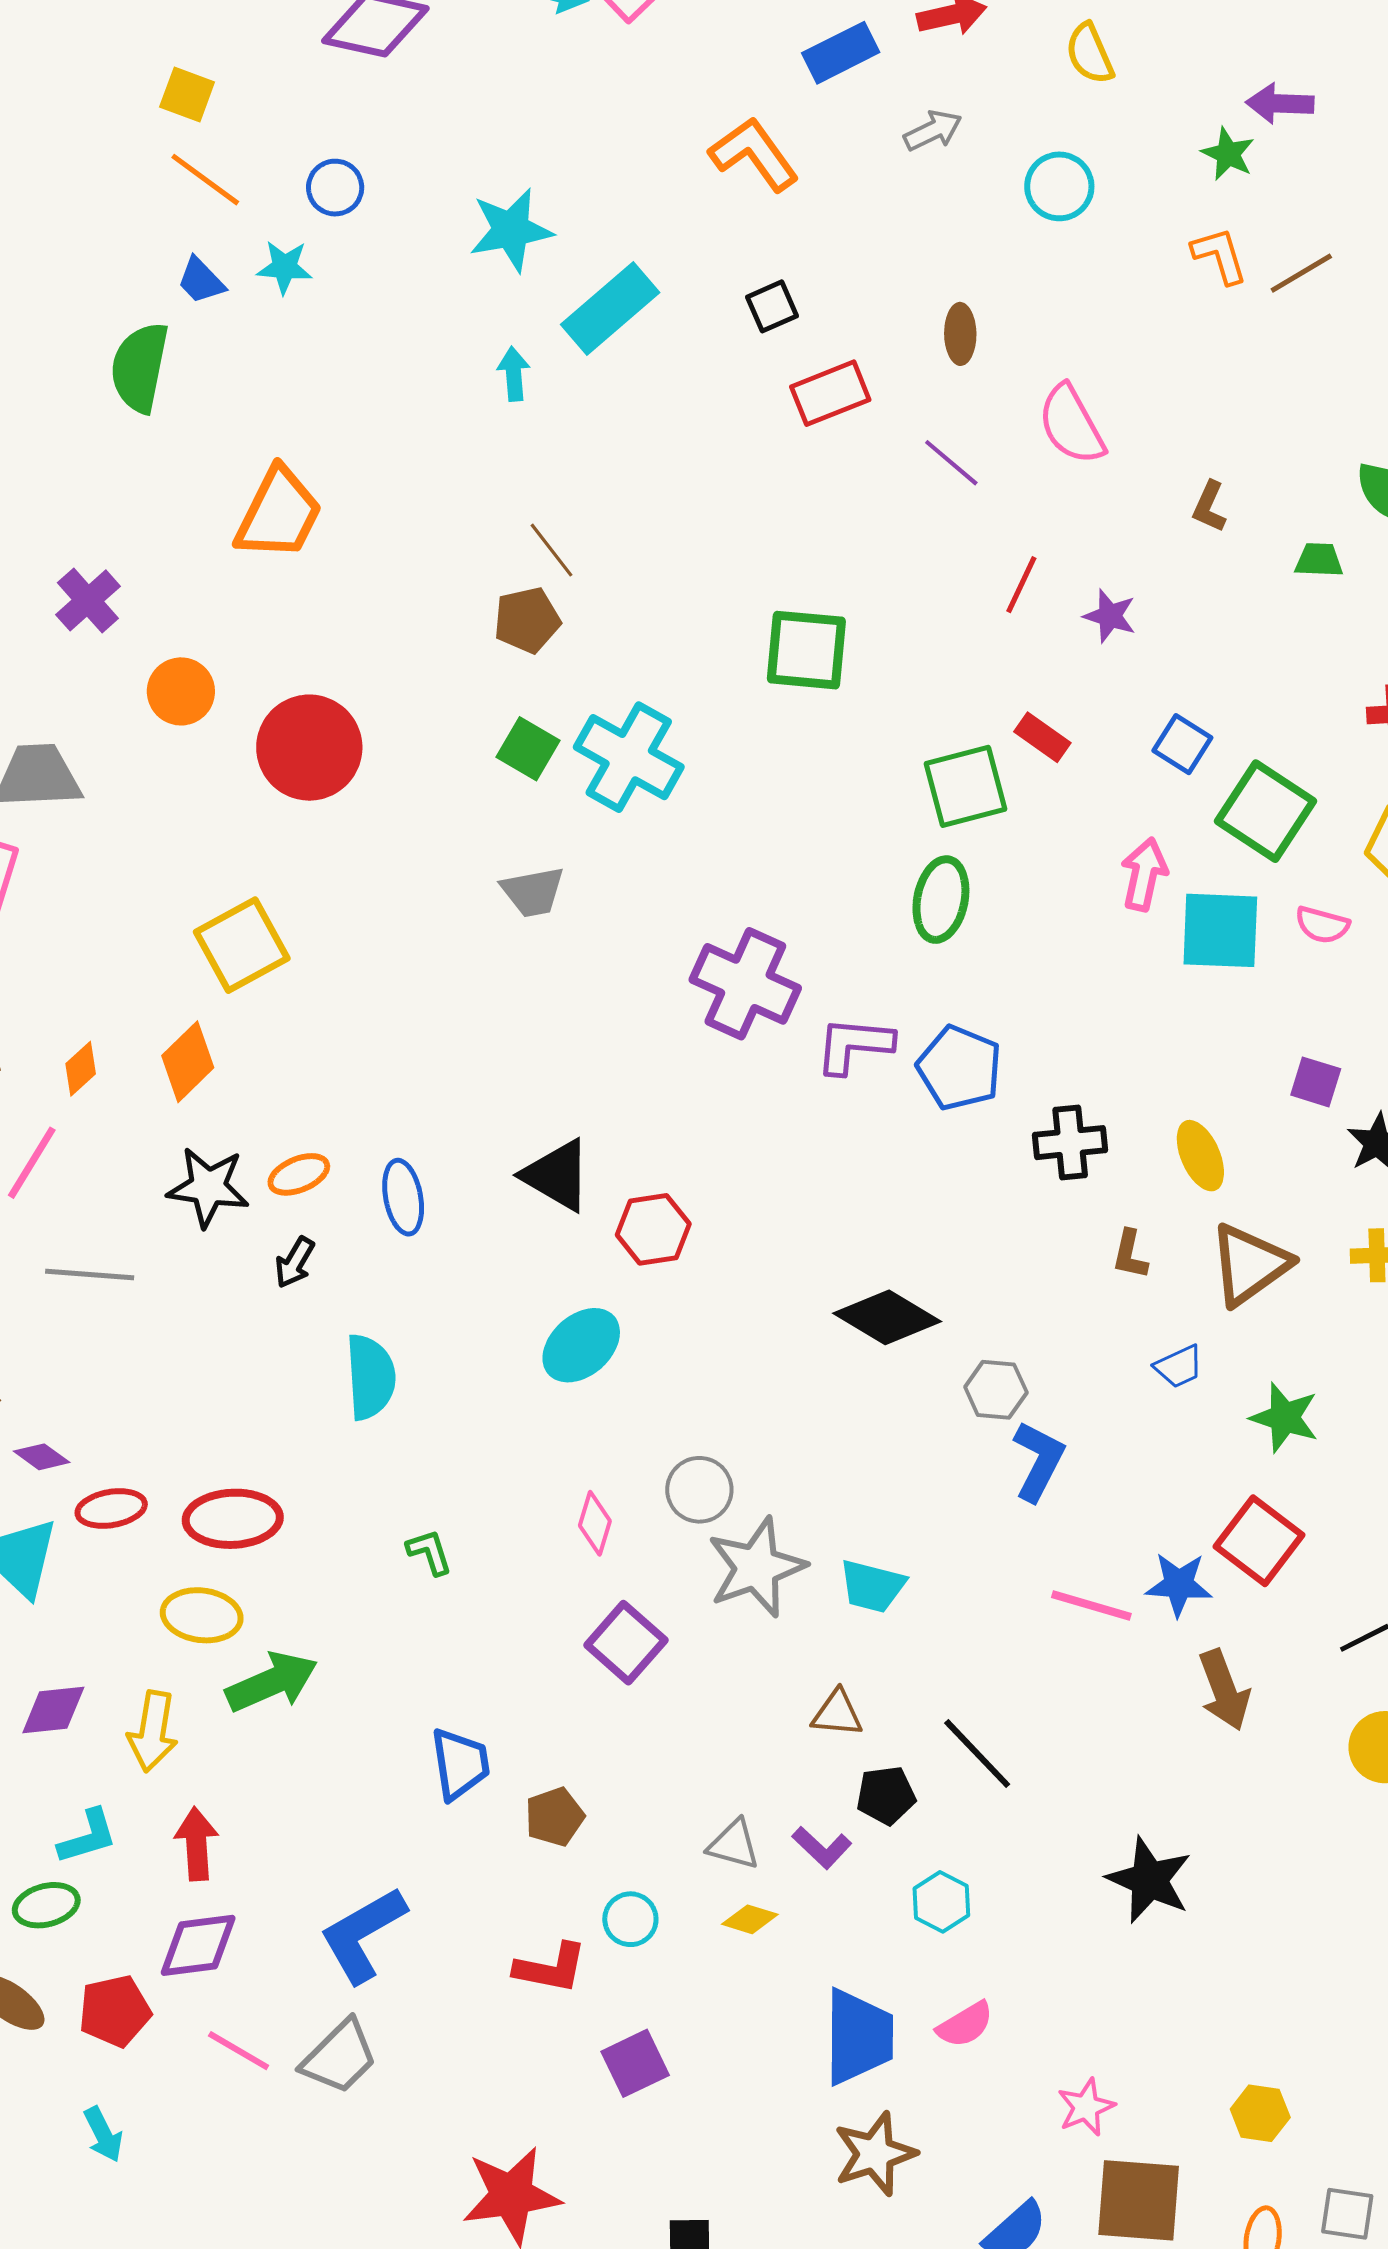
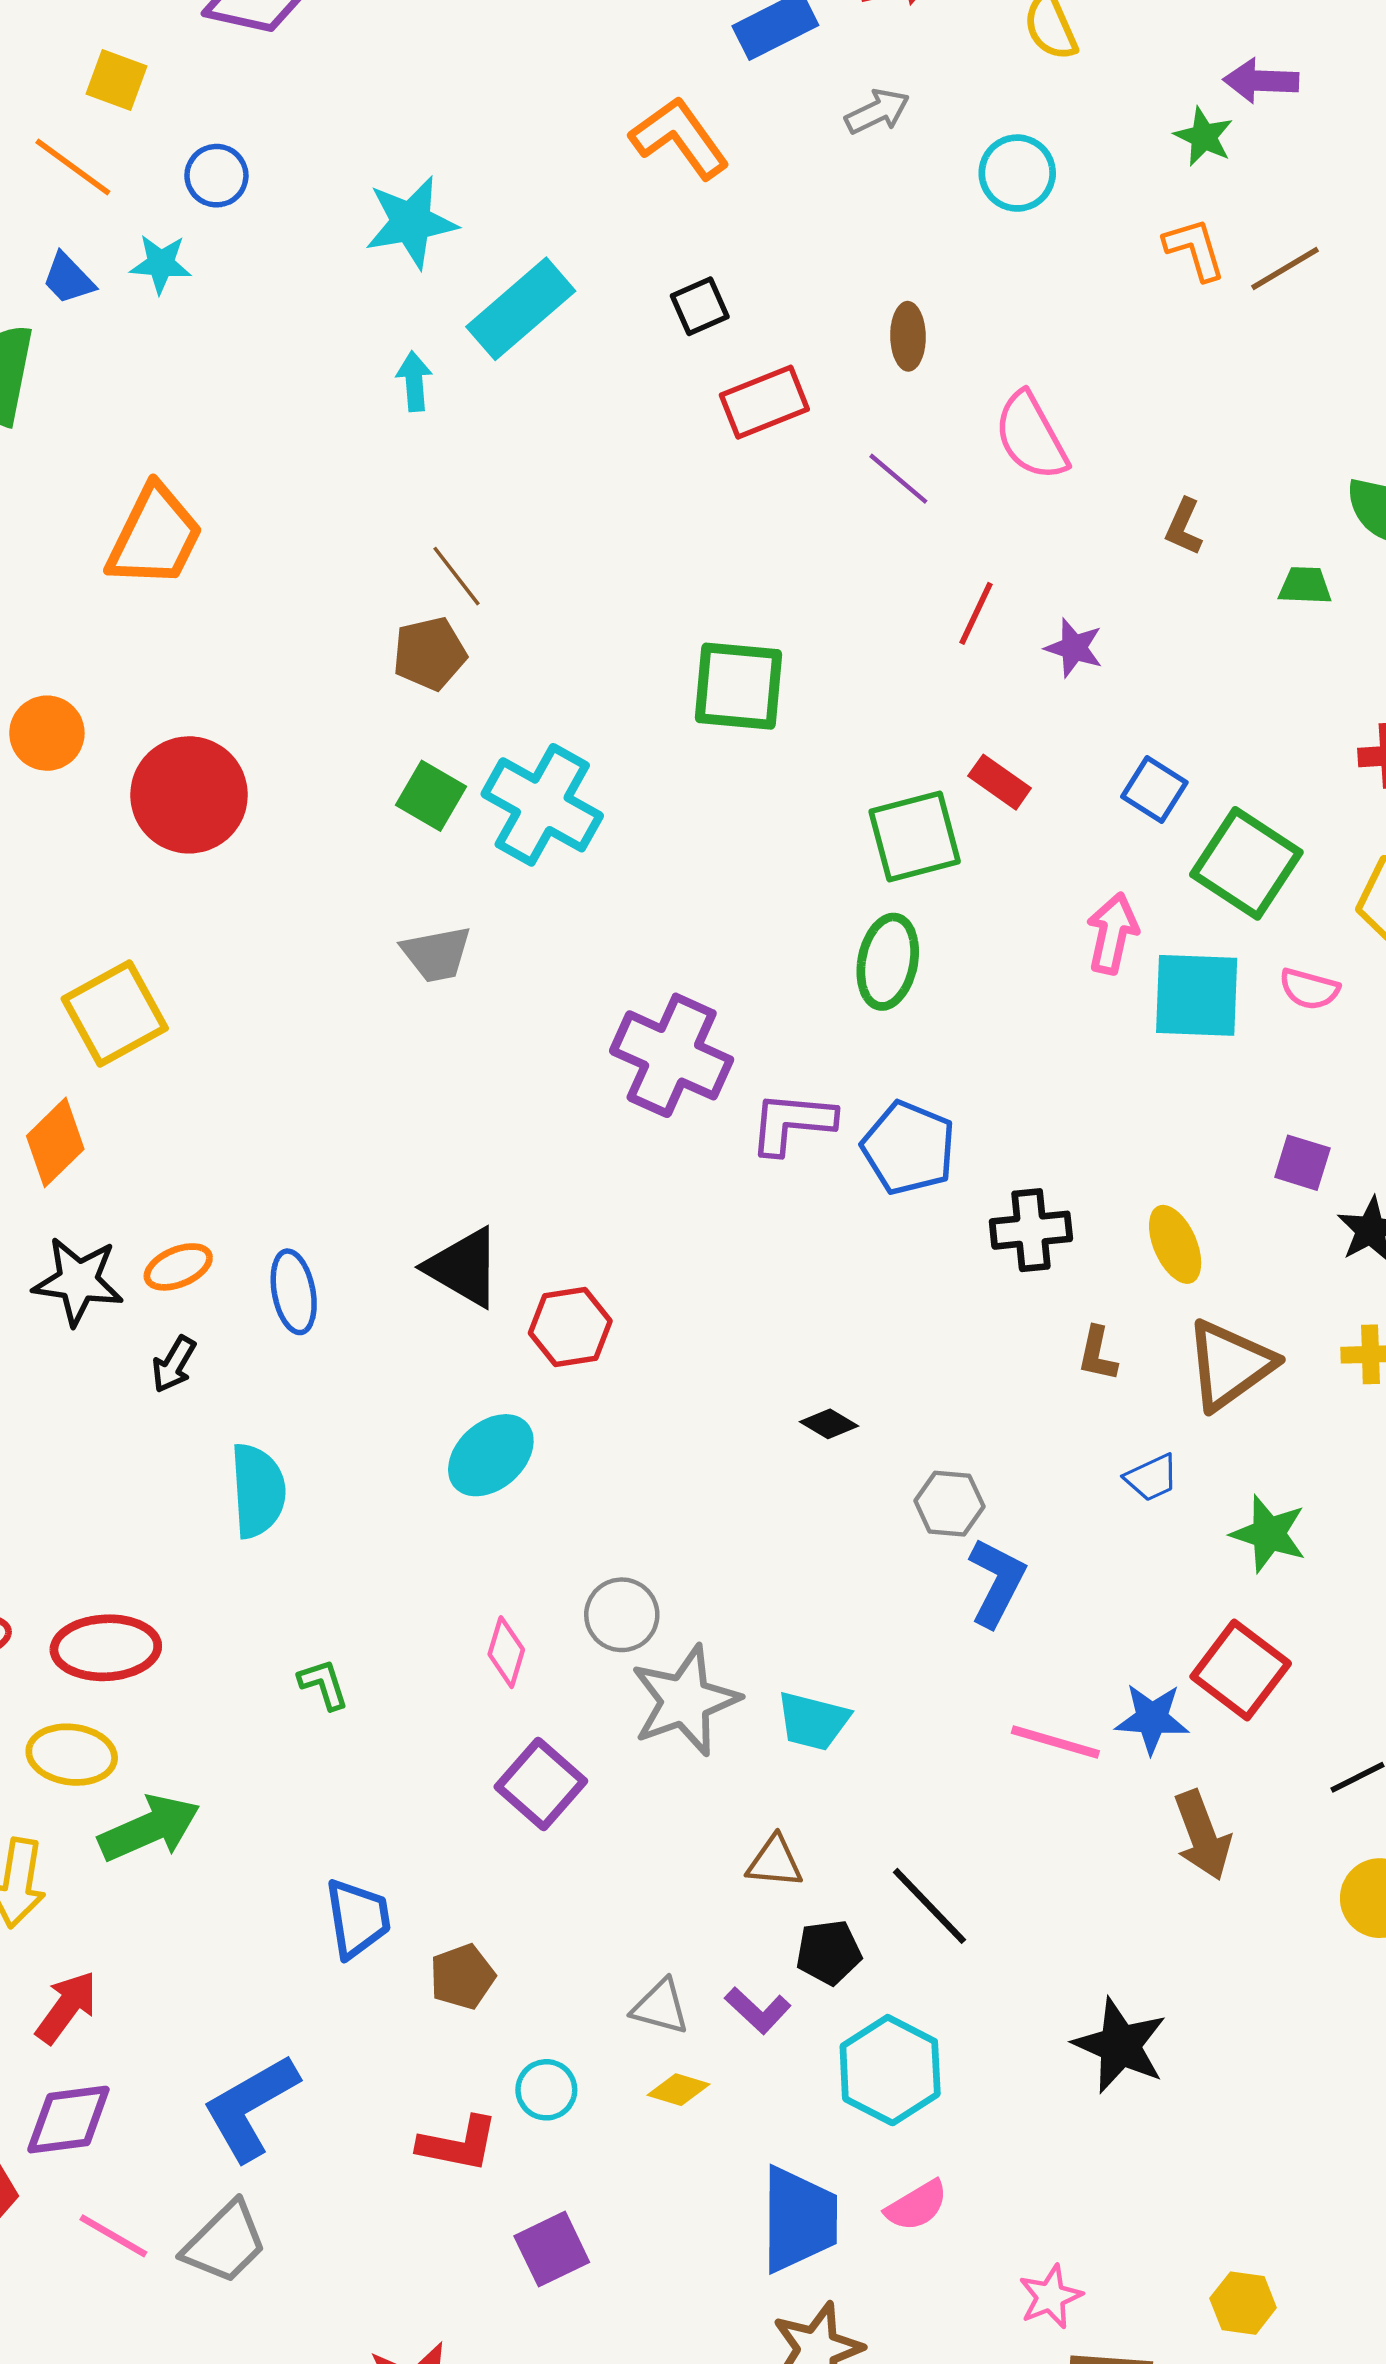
yellow square: (187, 94) -> (116, 80), moved
black diamond: (887, 1317) -> (829, 1424), size x0.5
red arrow: (197, 1844) -> (66, 2007), turned 40
cyan hexagon: (941, 1902) -> (890, 2070), size x1.6

